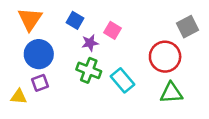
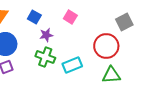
pink square: (113, 30) -> (70, 17), moved
cyan rectangle: (123, 80) -> (72, 65), turned -72

